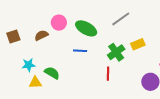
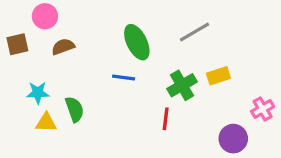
pink circle: (59, 23) -> (45, 16), moved
green ellipse: (86, 28) -> (137, 42), turned 30
green semicircle: (52, 73) -> (75, 109), turned 35

